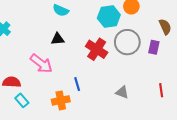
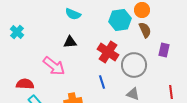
brown semicircle: (165, 27) -> (145, 30), moved
gray circle: (127, 42) -> (134, 65), moved
blue line: (77, 84) -> (102, 82), moved

